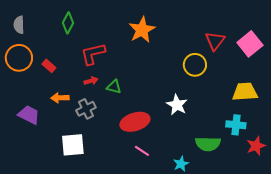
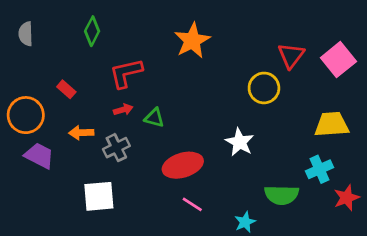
orange circle: (19, 58) -> (26, 115), moved
cyan cross: (236, 125) -> (319, 169), turned -30

